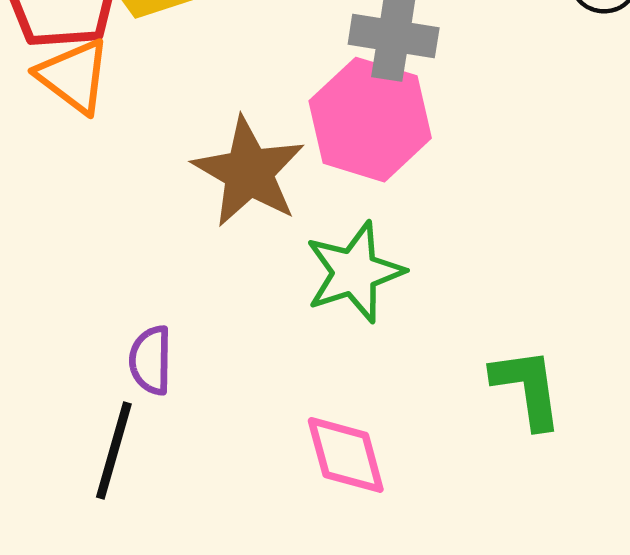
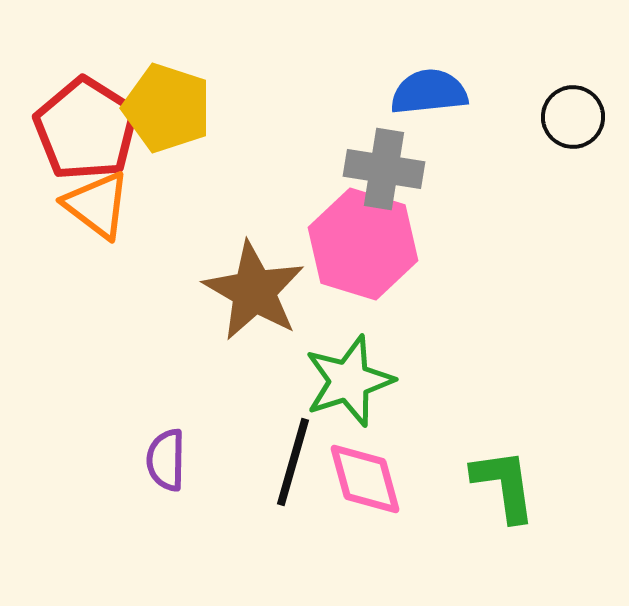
black line: (114, 451) -> (293, 462), moved
pink diamond: (346, 455) -> (365, 479), moved

